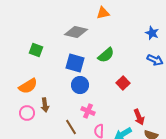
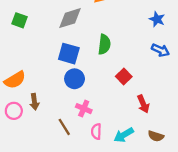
gray diamond: (76, 32) -> (70, 18), turned -30
green square: (36, 50) -> (20, 20), moved
green semicircle: (106, 55) -> (104, 44), turned -42
red arrow: (139, 117) -> (143, 104), moved

